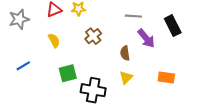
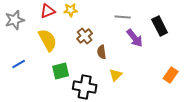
yellow semicircle: (54, 40) -> (48, 40), size x1.6
brown semicircle: (125, 53) -> (102, 52), moved
orange rectangle: (166, 77) -> (171, 75), moved, turned -63

